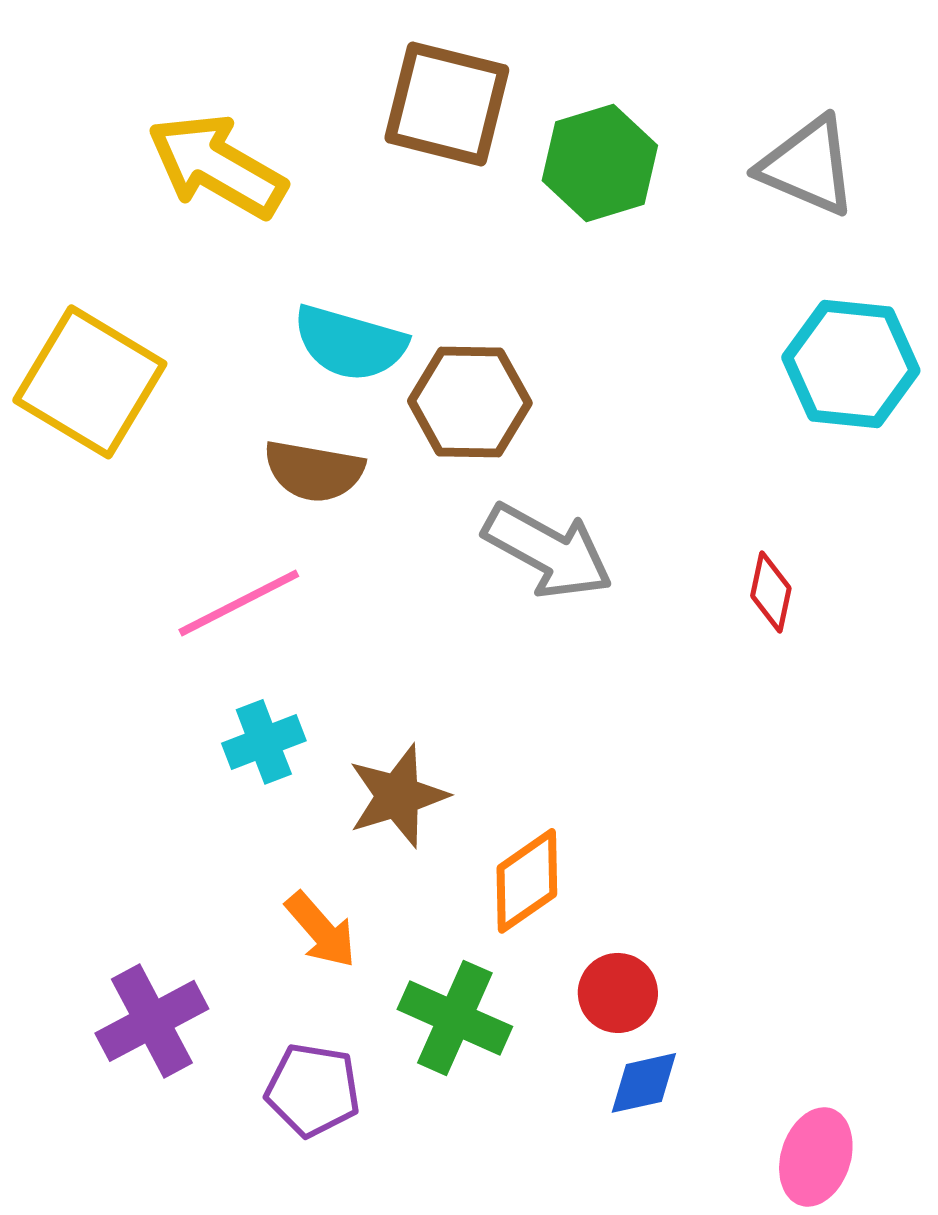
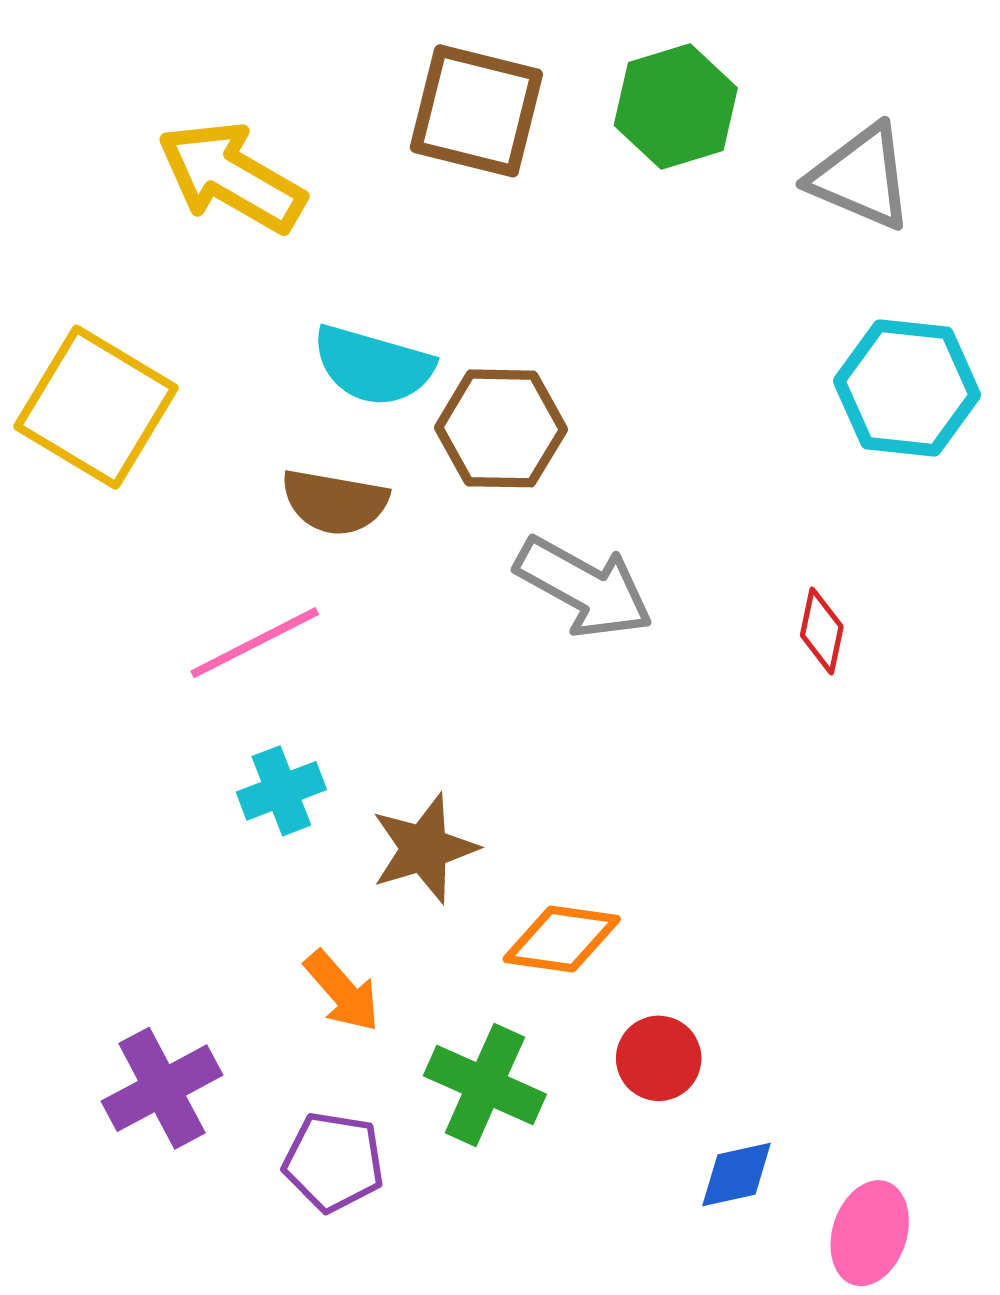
green hexagon: (600, 163) -> (676, 107), moved
orange diamond: (527, 881) -> (562, 939), turned 43
blue diamond: (644, 1083) -> (736, 1175), moved

